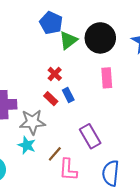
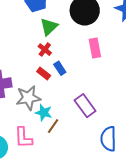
green triangle: (68, 40) -> (49, 27), moved
cyan star: (27, 145) -> (44, 113), moved
pink L-shape: (68, 170) -> (23, 138), moved

